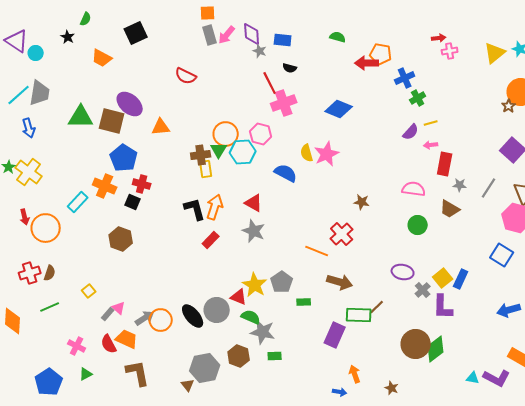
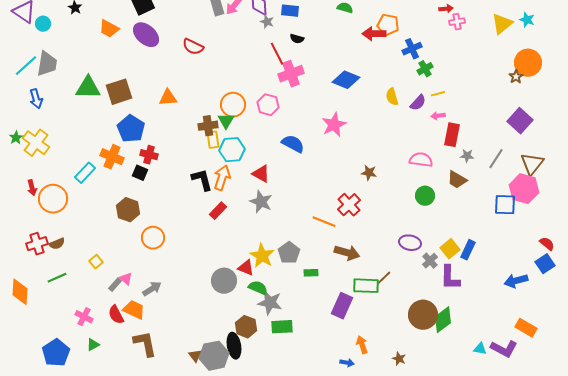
purple ellipse: (130, 104) -> (146, 35), moved
brown square: (112, 121) -> (119, 92), turned -32
cyan hexagon: (243, 152) -> (232, 150), moved
yellow semicircle: (307, 153) -> (392, 97), moved
blue square: (502, 255) -> (505, 205), moved, turned -30
brown semicircle: (50, 273) -> (57, 244), turned 49
black ellipse: (193, 316) -> (234, 346), moved, turned 30
orange circle: (161, 320) -> (153, 238), moved
green rectangle: (275, 356) -> (282, 327), size x1.5
gray hexagon: (205, 368) -> (214, 356), moved

